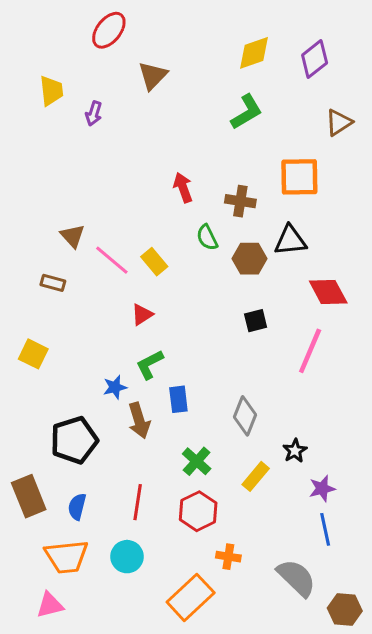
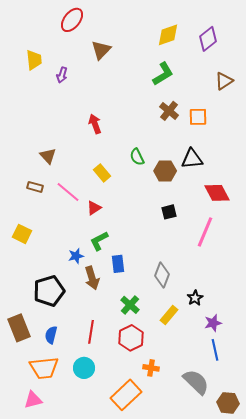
orange square: (299, 177) -> (198, 117), size x0.7
red arrow: (183, 188) -> (95, 124), moved
brown cross: (240, 201) -> (169, 111), moved, turned 30
pink line: (112, 260) -> (68, 192), moved

